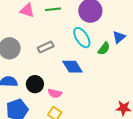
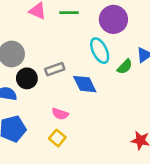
gray rectangle: (46, 47) -> (55, 69), moved
black circle: (35, 84) -> (27, 78), moved

